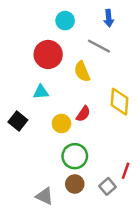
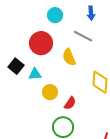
red semicircle: (83, 114) -> (70, 103), moved
black square: (18, 121) -> (16, 66), moved
yellow circle: (61, 123) -> (50, 92), moved

